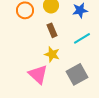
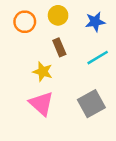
yellow star: (52, 54) -> (43, 72), moved

